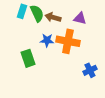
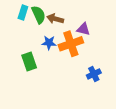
purple triangle: (80, 18) -> (83, 29), moved
orange cross: (68, 41) -> (71, 44), turned -30

